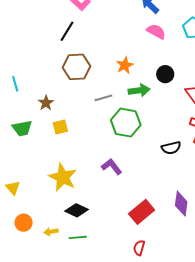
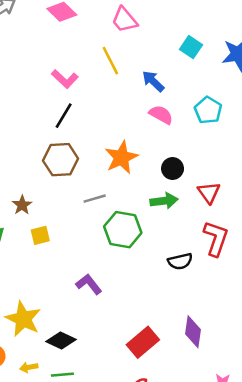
black line: (67, 31) -> (64, 116), moved
orange star: (125, 65) -> (121, 157), size x1.5
green arrow: (139, 90) -> (164, 201), moved
purple L-shape: (112, 167) -> (89, 284), moved
yellow star: (63, 177) -> (23, 319), moved

